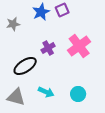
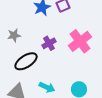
gray star: (13, 24) -> (14, 35), moved

